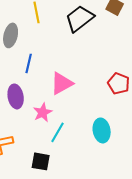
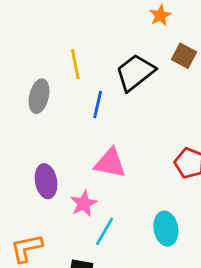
blue line: (29, 63) -> (98, 105), moved
pink triangle: (62, 83) -> (110, 163), turned 40

